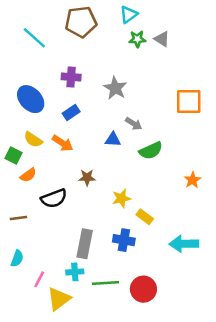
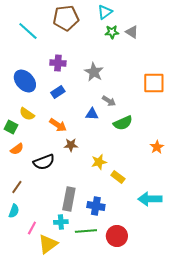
orange arrow: (63, 143) -> (58, 125), moved
orange semicircle: (28, 175) -> (17, 149), moved
brown line: (18, 218) -> (17, 187), moved, turned -48
blue cross: (124, 240) -> (96, 206), moved

